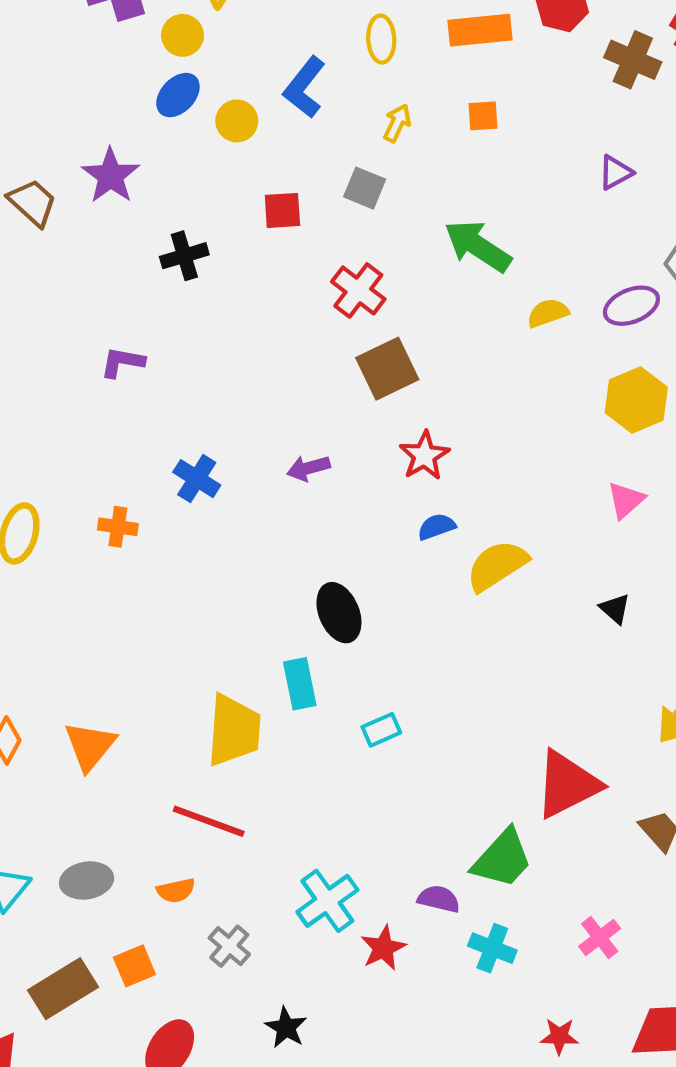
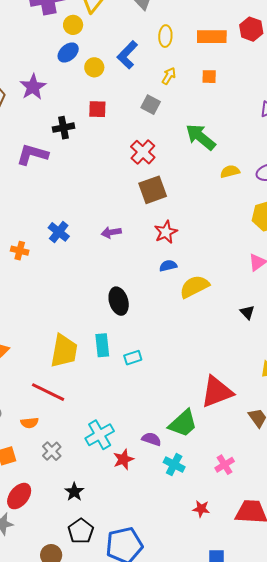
red square: (282, 210) -> (97, 109), moved
purple L-shape: (122, 362) -> (32, 154), moved, size x1.5
cyan rectangle: (300, 684) -> (102, 345), moved

